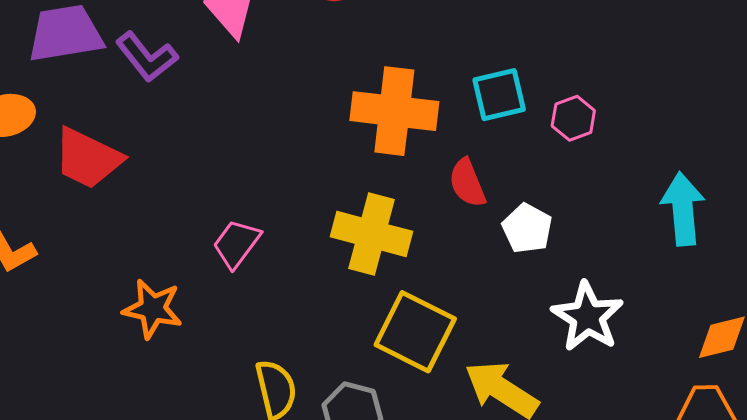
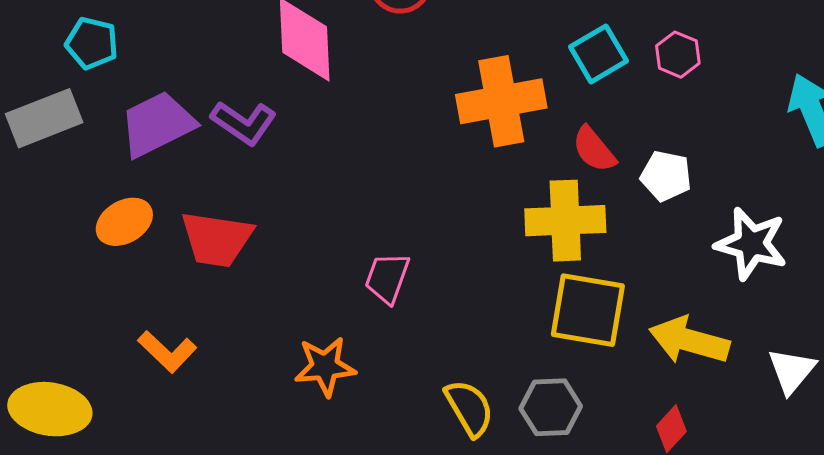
yellow cross: (371, 234) -> (565, 221), moved

